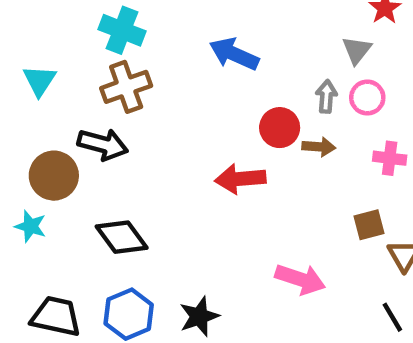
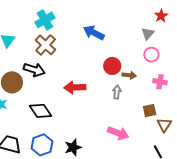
cyan cross: (122, 30) -> (45, 20), turned 36
brown cross: (126, 87) -> (46, 45), turned -30
gray arrow: (326, 97) -> (117, 92), moved
red arrow: (240, 179) -> (75, 87), moved

